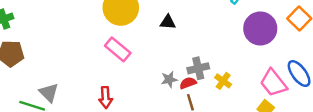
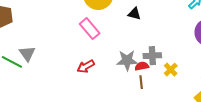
gray star: (169, 79) -> (127, 60), size x1.5
red arrow: (106, 97) -> (86, 66), moved, turned 54

